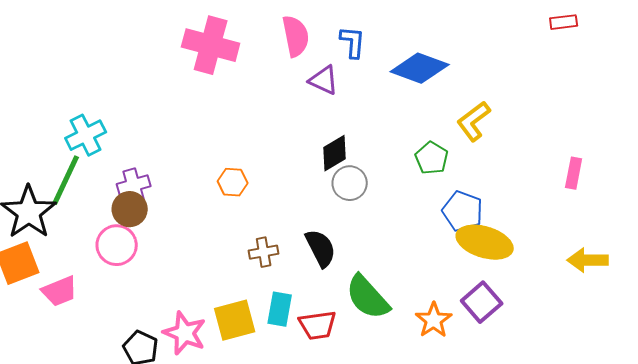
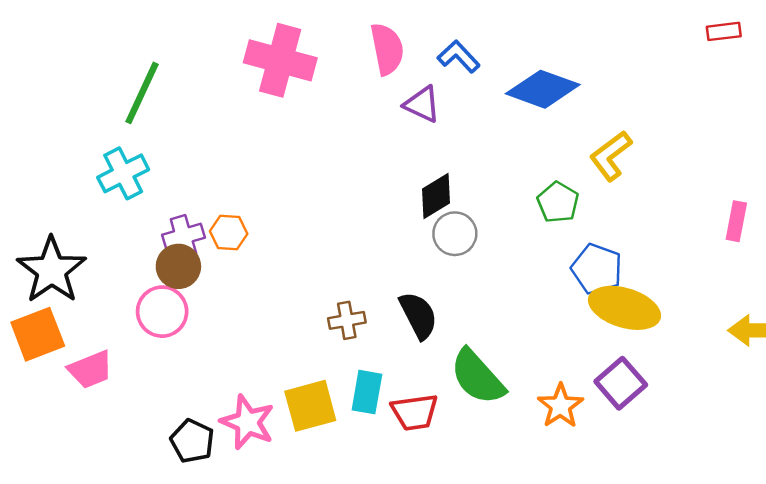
blue L-shape: (353, 42) -> (459, 57), turned -48
green line: (66, 180) -> (142, 93), moved
orange hexagon: (233, 182) -> (229, 232), moved

